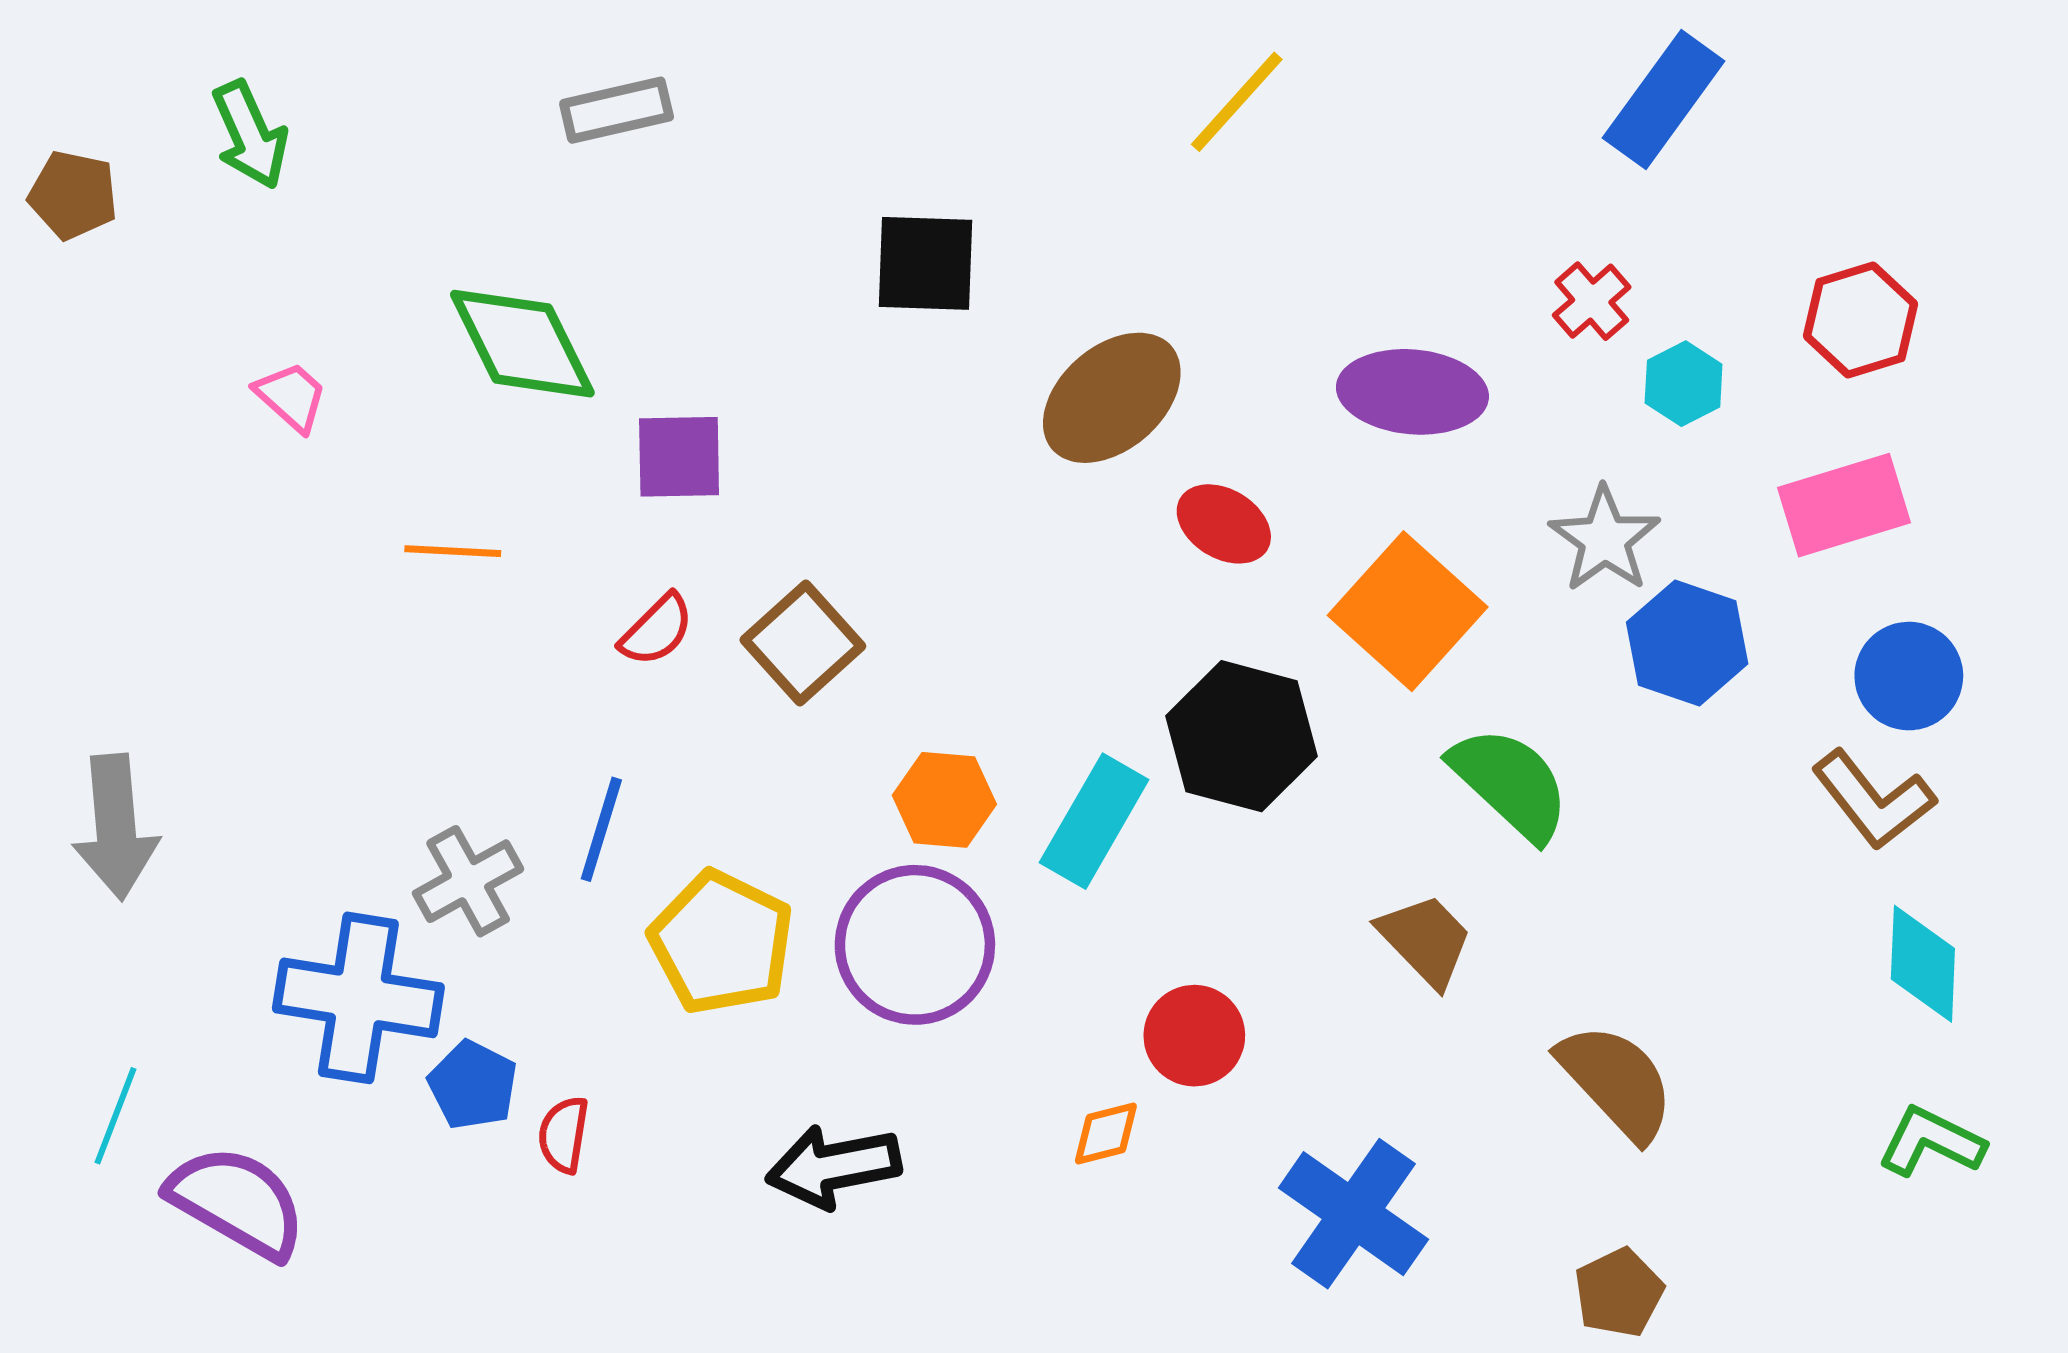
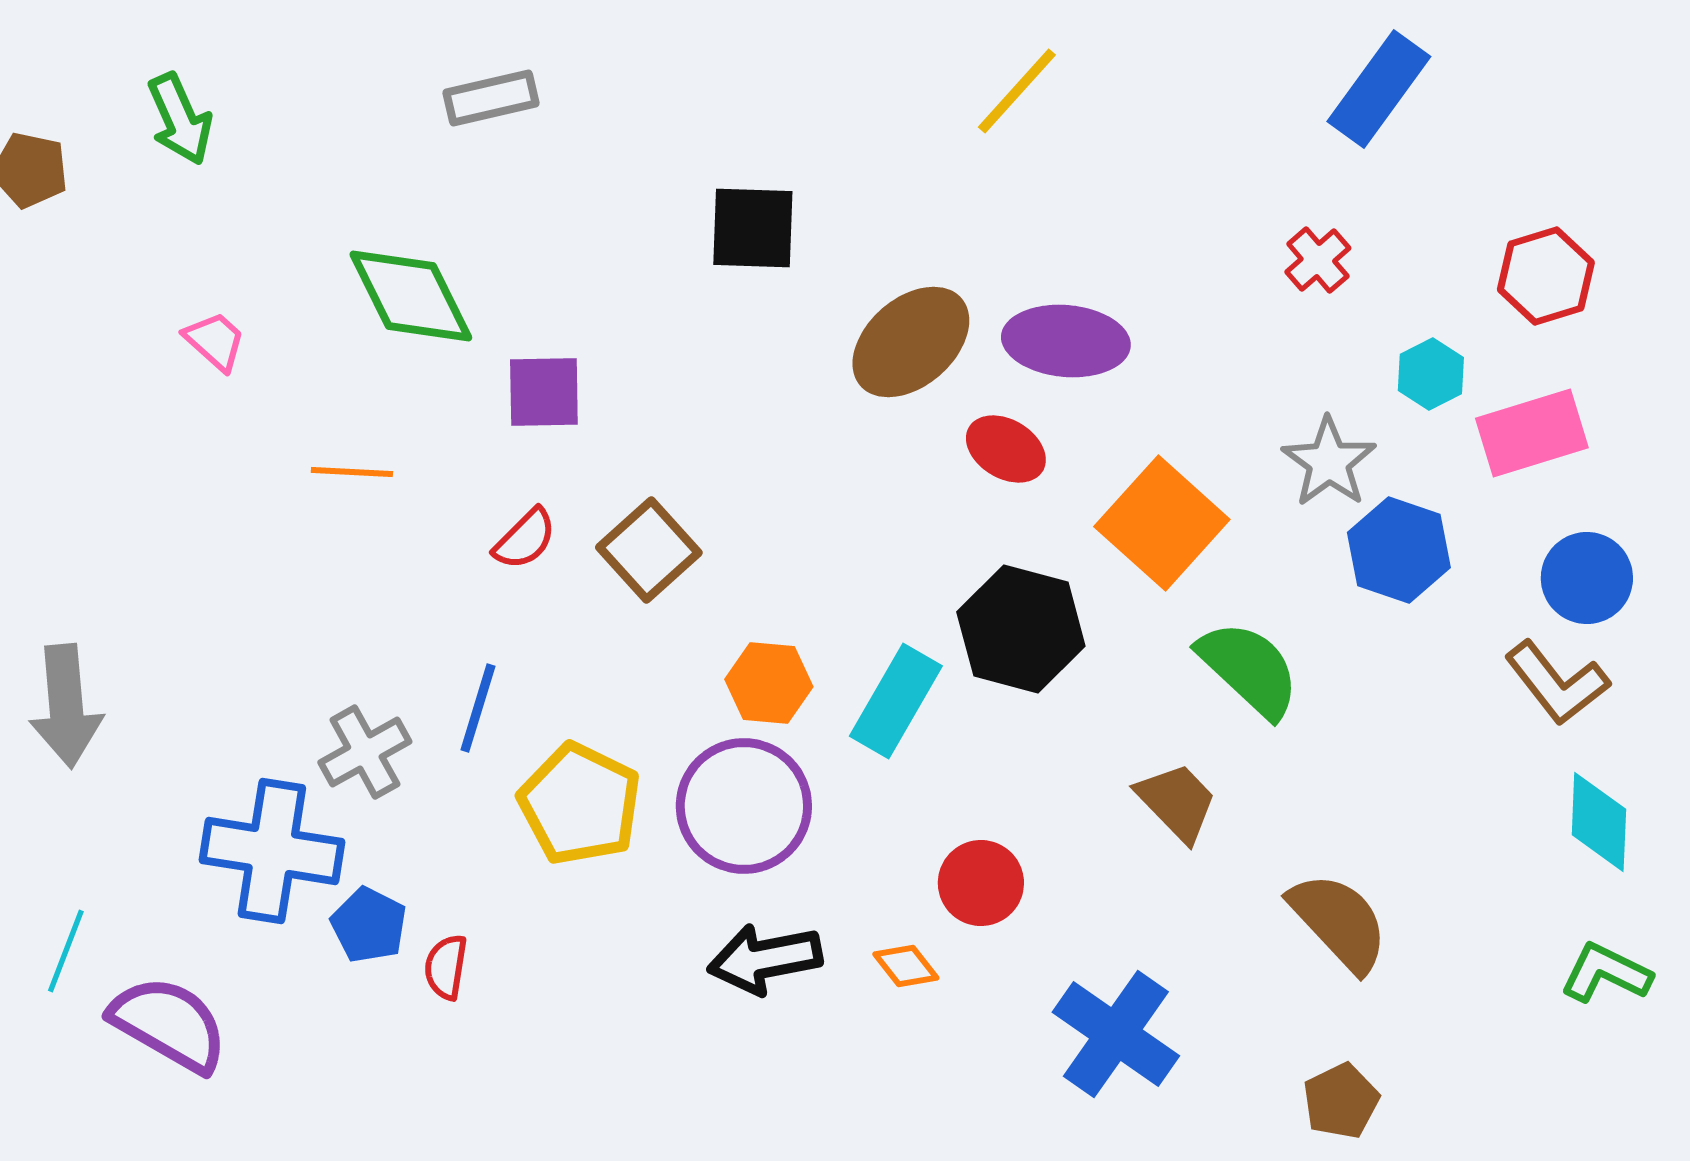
cyan hexagon: (1684, 384) -> (1431, 374), moved
purple ellipse: (1412, 392) -> (1066, 341), moved
orange diamond: (1106, 1133) -> (906, 966), turned 66
black arrow: (834, 1167) -> (765, 959), moved

